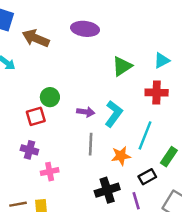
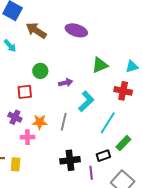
green circle: (50, 97) -> (40, 71), moved
purple arrow: (86, 112) -> (66, 83), moved, turned -32
orange star: (121, 156) -> (40, 122), moved

